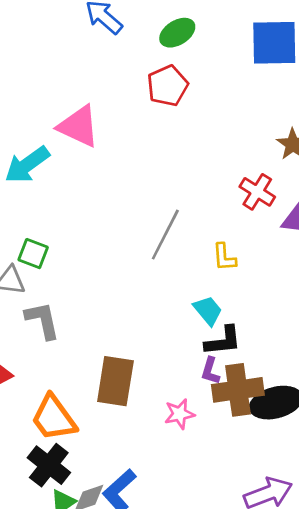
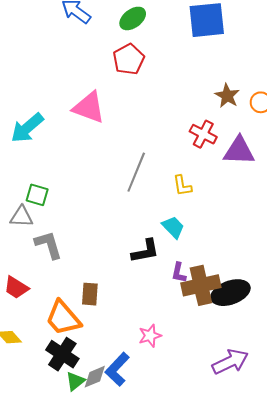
pink triangle: (79, 126) -> (89, 107), moved
black L-shape: (223, 341) -> (145, 251), moved
brown rectangle: (115, 381) -> (90, 294), moved, size x0.6
pink star: (179, 414) -> (150, 336), moved

